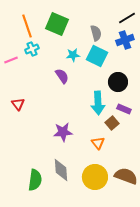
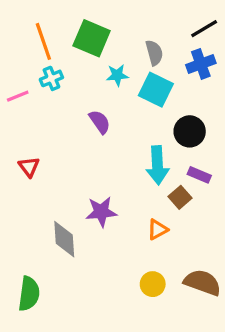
cyan star: (73, 55) -> (117, 75), moved
orange triangle: (98, 143) -> (157, 229), turned 40
gray diamond: (61, 170) -> (64, 239), moved
yellow circle: (95, 177) -> (153, 284), size x0.6
green semicircle: (35, 180) -> (29, 294), moved

